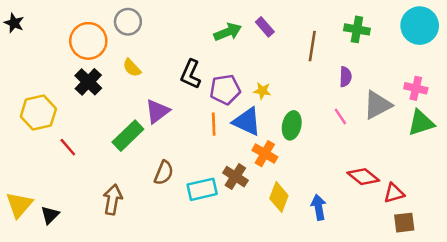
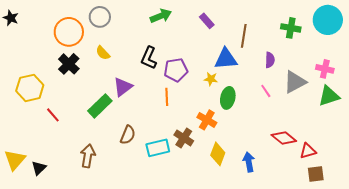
green cross: (357, 29) -> (291, 28), moved
green arrow: (228, 32) -> (161, 16), moved
yellow star: (262, 91) -> (211, 79), moved
blue triangle: (247, 122) -> (226, 59), moved, turned -30

